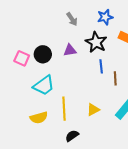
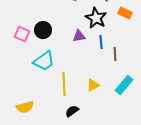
purple triangle: (70, 50) -> (79, 36), moved
yellow semicircle: (39, 118) -> (25, 107), moved

